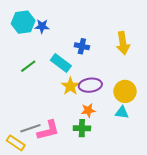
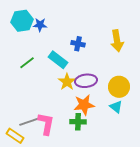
orange star: (88, 110) -> (84, 105), size x1.5
cyan triangle: (122, 112) -> (116, 107), turned 32
pink L-shape: (48, 130) -> (46, 124), turned -65

